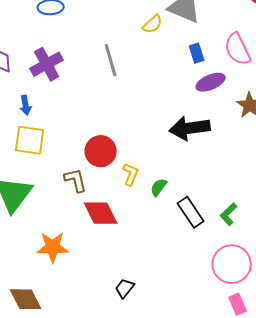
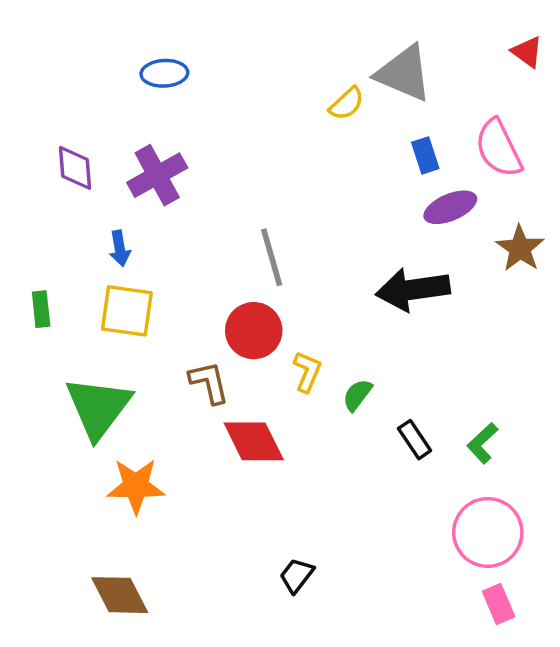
gray line: (111, 60) -> (272, 257), moved
black rectangle: (191, 212) -> (415, 440), size x0.7
orange star: (53, 247) -> (136, 486), moved

